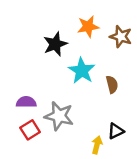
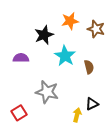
purple semicircle: (26, 102) -> (21, 58), moved
red square: (30, 130) -> (19, 113), moved

